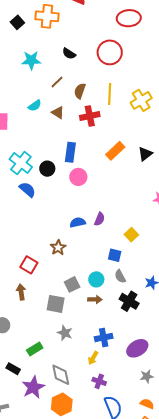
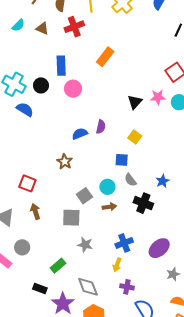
black triangle: (145, 154) -> (135, 102), moved
red square: (29, 265) -> (27, 183), moved

